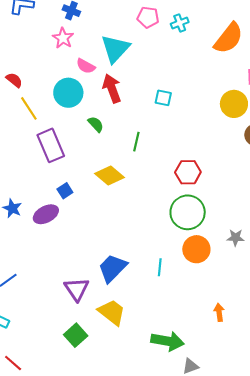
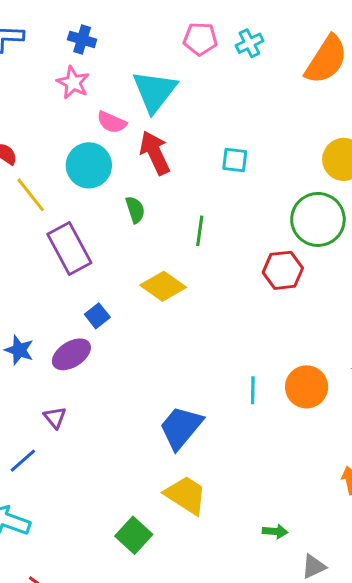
green semicircle: (96, 124) -> (135, 210), turned 30
green circle: (188, 212) -> (318, 219), moved
cyan line: (160, 267) -> (253, 390), moved
purple triangle: (77, 289) -> (55, 417), moved, size x0.6
green arrow: (167, 341) -> (275, 531), size x0.5

